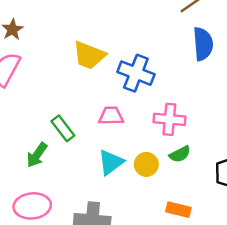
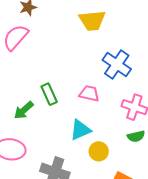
yellow trapezoid: (89, 55) -> (92, 20), moved, turned -40
yellow circle: (146, 164) -> (99, 151), moved

